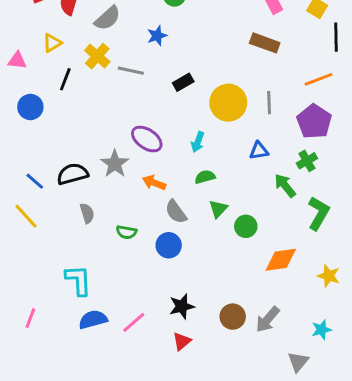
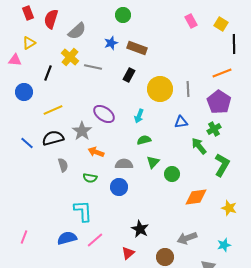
yellow triangle: (52, 43) -> (29, 43), moved
brown rectangle: (265, 43) -> (137, 48), moved
black rectangle: (183, 82) -> (129, 75), turned -32
orange arrow: (154, 183) -> (96, 152), moved
gray semicircle: (176, 212) -> (124, 164), turned 126
yellow line: (26, 216) -> (53, 110), moved, turned -72
cyan L-shape: (78, 280) -> (83, 211), moved
black star: (182, 306) -> (140, 229), moved, turned -30
brown circle: (233, 317) -> (165, 257), moved
gray arrow: (268, 319) -> (187, 238), turned 30

